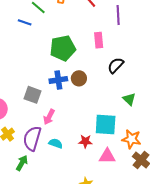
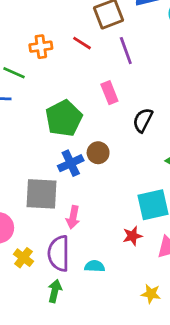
gray square: (32, 95) -> (42, 194), size x1.4
cyan semicircle: (56, 143) -> (95, 266), moved

